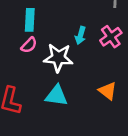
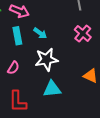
cyan arrow: (80, 35) -> (40, 33), moved, turned -56
pink semicircle: (29, 45) -> (13, 68), moved

